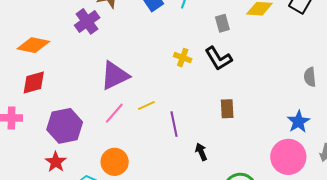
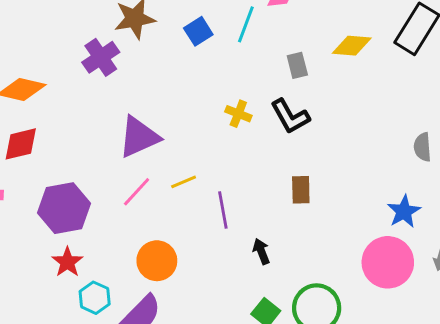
red star: (56, 162) -> (67, 262), moved
orange circle: (115, 162) -> (157, 261), moved

